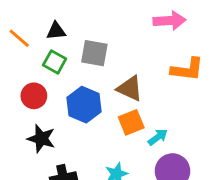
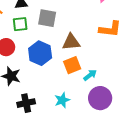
green square: (55, 62) -> (20, 24), turned -35
brown triangle: (130, 88) -> (71, 42), turned -30

